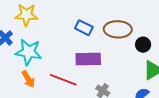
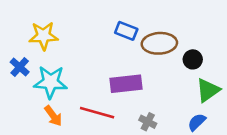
blue rectangle: (84, 28) -> (126, 31), moved

